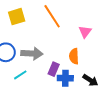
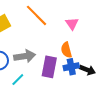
purple rectangle: (54, 69) -> (49, 67), size x1.5
blue cross: (65, 78) -> (71, 67), moved

